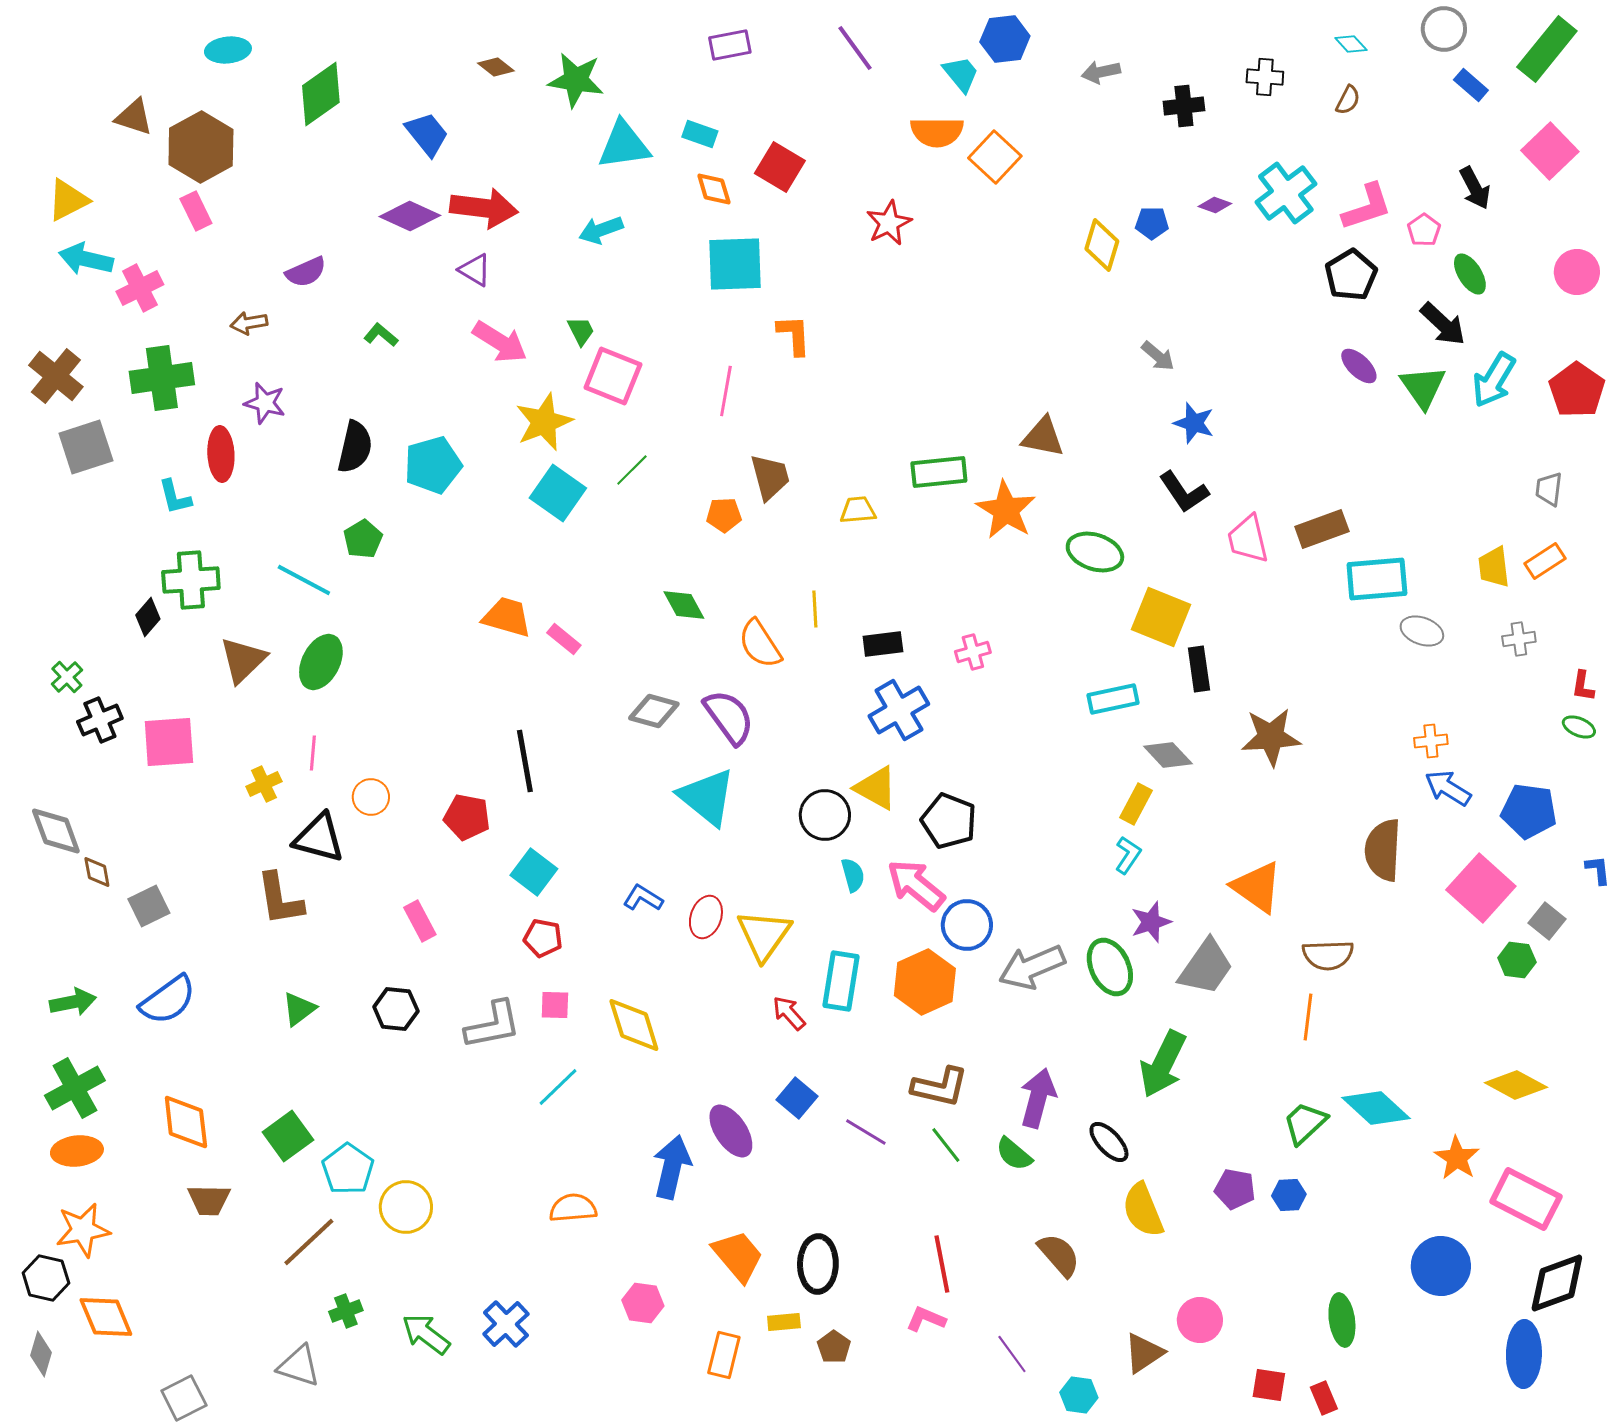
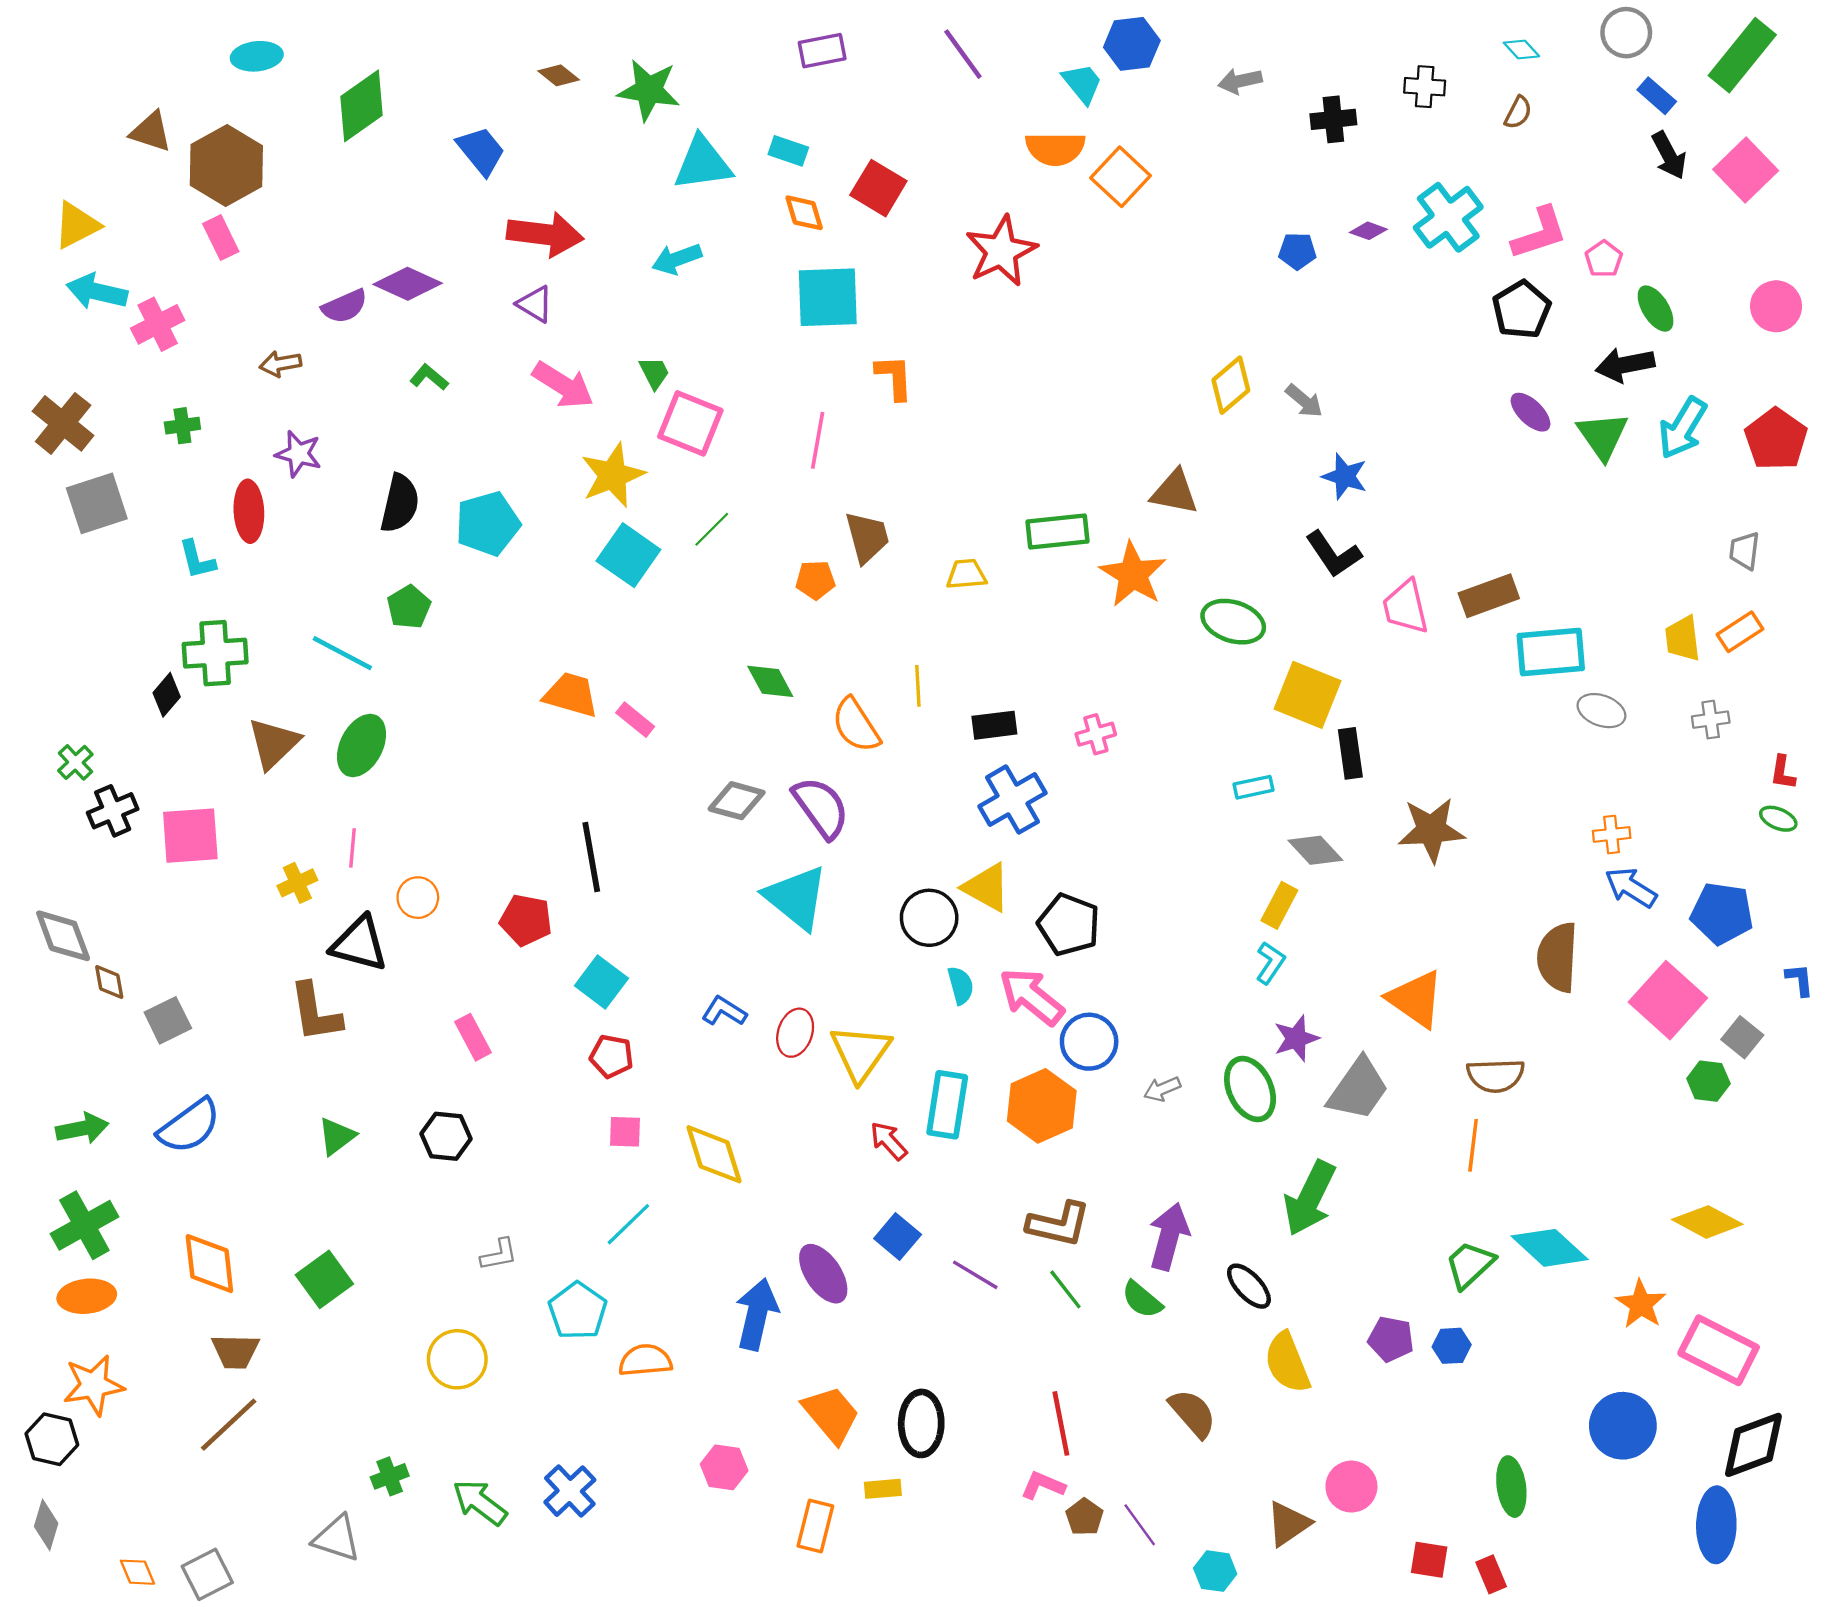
black arrow: (1475, 188) -> (1669, 155), moved
purple diamond: (410, 216) -> (408, 284), moved
red star: (889, 223) -> (1001, 251), size x1.4
yellow diamond: (1102, 245) -> (1231, 385), moved, turned 33
black arrow: (1443, 324) -> (1625, 365), turned 126
green cross: (162, 378) -> (182, 426), size x0.5
cyan rectangle: (1113, 699) -> (1253, 787), size x0.7
gray arrow: (1032, 967) -> (1162, 1089), size x0.5
gray L-shape: (493, 1025) -> (499, 1255), moved, size x0.6
cyan pentagon: (348, 1169) -> (578, 1311), moved
brown line: (309, 1242) -> (229, 1425), moved
orange diamond: (106, 1317) -> (137, 1572), moved, size x0.6
brown pentagon: (834, 1347) -> (1085, 1517), moved

